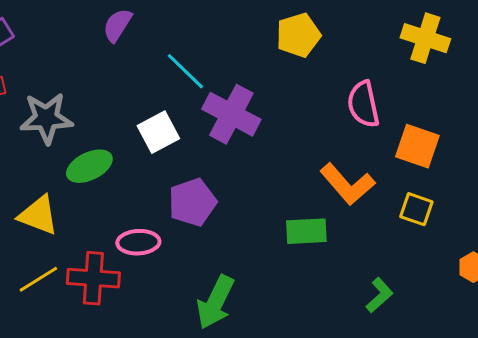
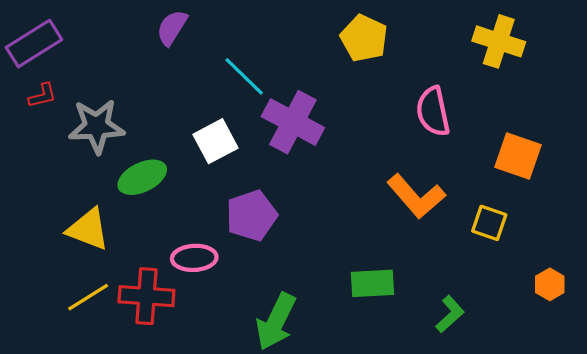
yellow pentagon: (298, 35) -> (364, 38), turned -30
orange square: (417, 146) -> (518, 156), moved
green rectangle: (306, 231) -> (373, 283), moved

